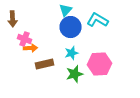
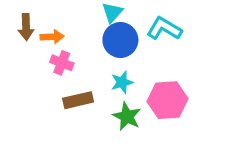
pink cross: (24, 39) -> (62, 63), moved
orange arrow: (30, 48) -> (52, 37), moved
green star: (74, 74) -> (127, 116), turned -30

